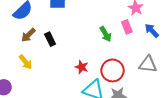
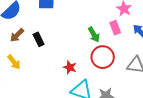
red circle: (113, 70) -> (103, 57), moved

